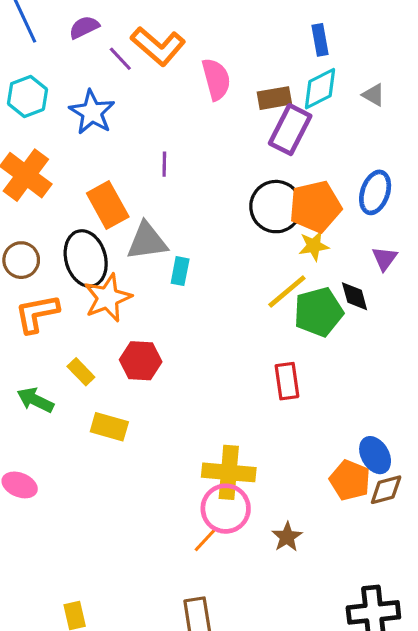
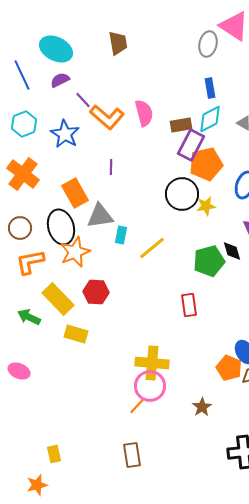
orange L-shape: (158, 46) -> (107, 117), moved
orange pentagon: (315, 207) -> (206, 164), moved
yellow star: (314, 246) -> (206, 206), moved
yellow line: (287, 292) -> (152, 248), moved
yellow rectangle: (81, 372) -> (58, 299), size x1.8
brown star: (287, 537) -> (202, 407), moved

